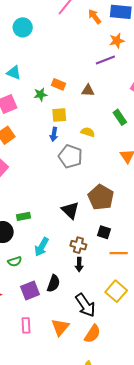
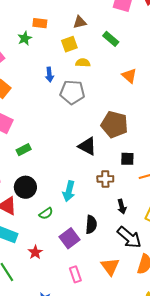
brown triangle: (88, 90) -> (80, 22), moved
yellow square: (59, 115) -> (69, 44), moved
green rectangle: (24, 216) -> (24, 150), moved
black arrow: (79, 265) -> (122, 207), moved

